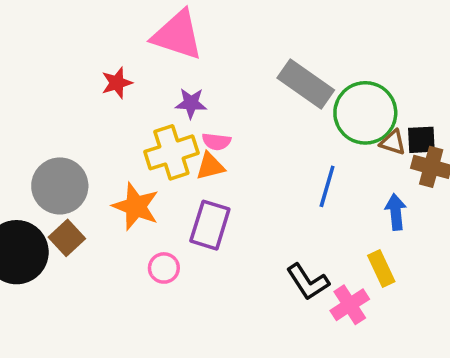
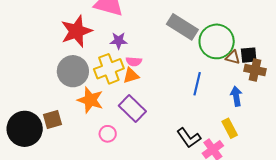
red star: (117, 83) -> (76, 31), size x1.8
gray circle: (60, 186) -> (73, 71), moved
purple rectangle: (210, 225) -> (132, 108), turned -60
brown square: (67, 238) -> (53, 119), turned 30

